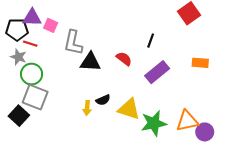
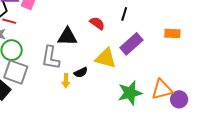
gray L-shape: (73, 43) -> (51, 58), moved
red semicircle: (124, 59) -> (97, 23), moved
yellow triangle: (129, 109) -> (106, 58), moved

